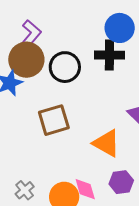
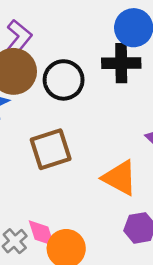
pink diamond: (85, 189) -> (42, 233), moved

